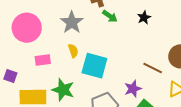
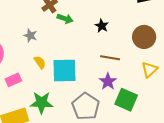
black star: (144, 17) -> (102, 26), moved
gray star: (72, 22) -> (30, 36), size x0.6
brown line: (153, 68) -> (110, 58), moved

